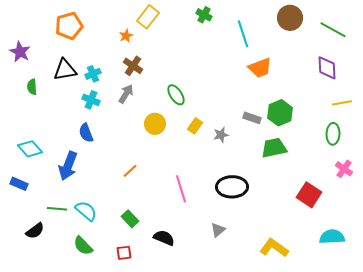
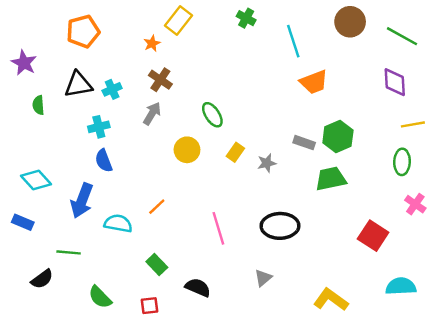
cyan cross: (91, 100) -> (99, 127), moved, turned -36
cyan semicircle: (86, 211) -> (118, 223), moved, turned -30

